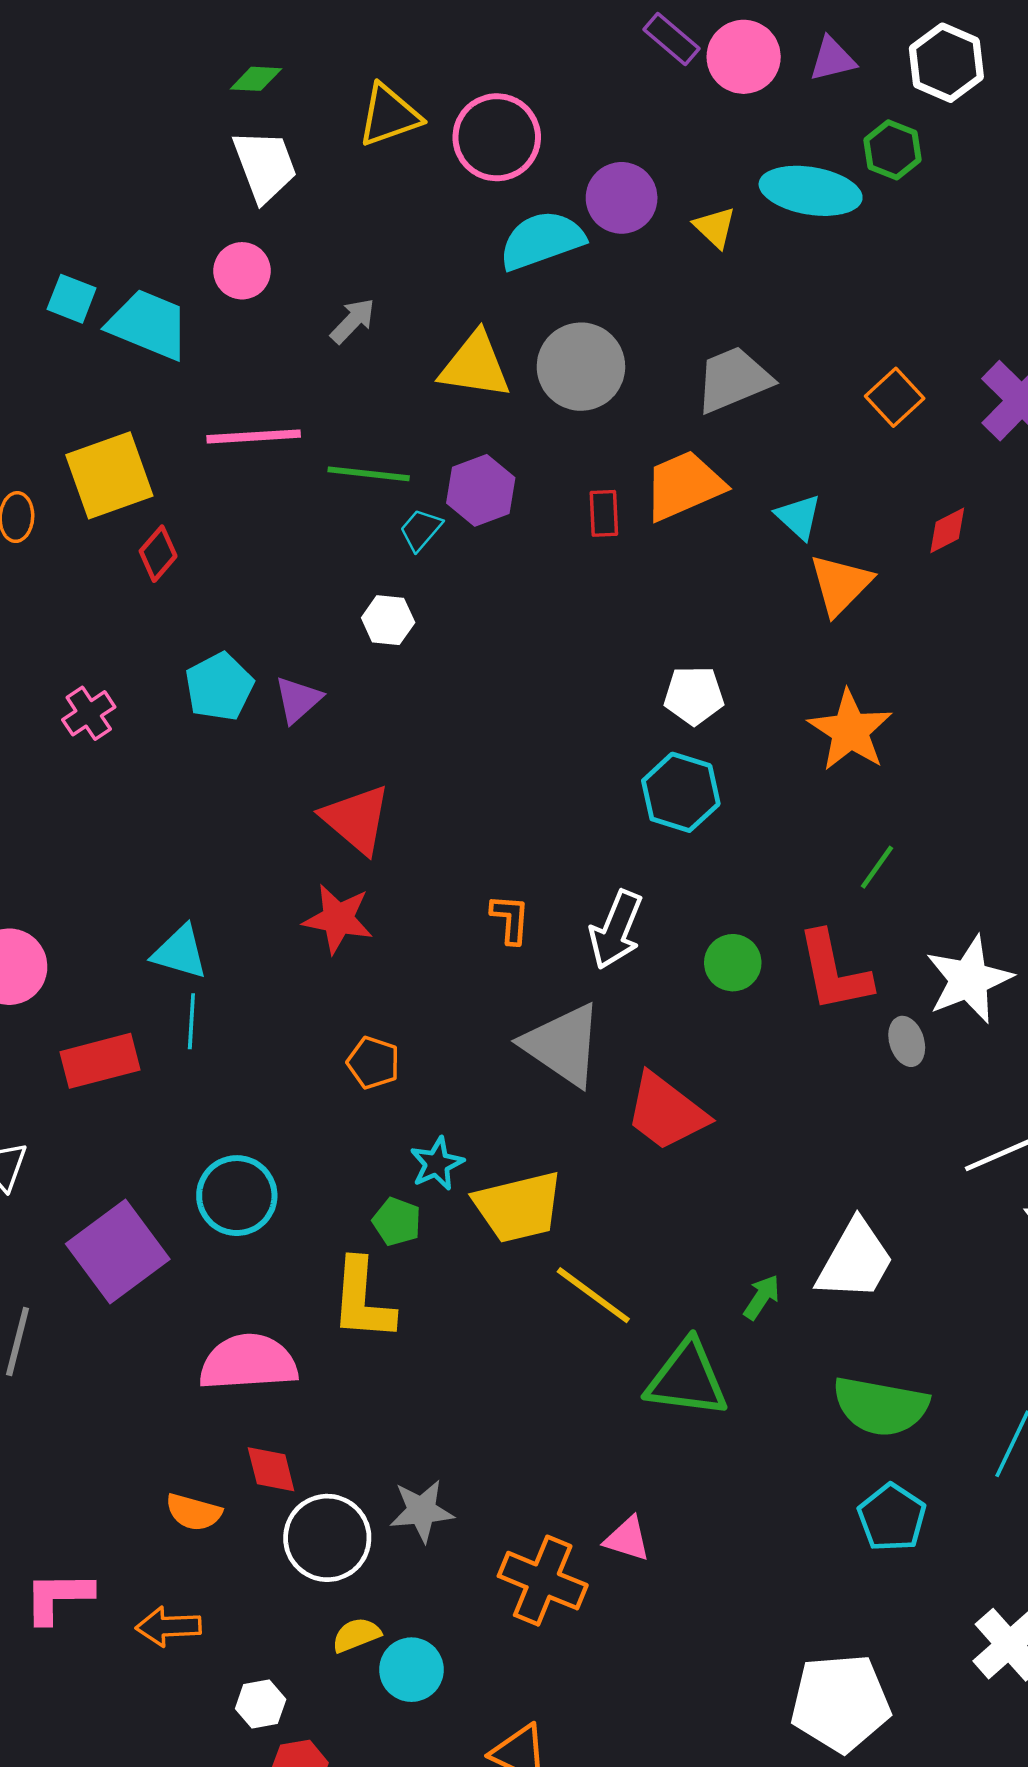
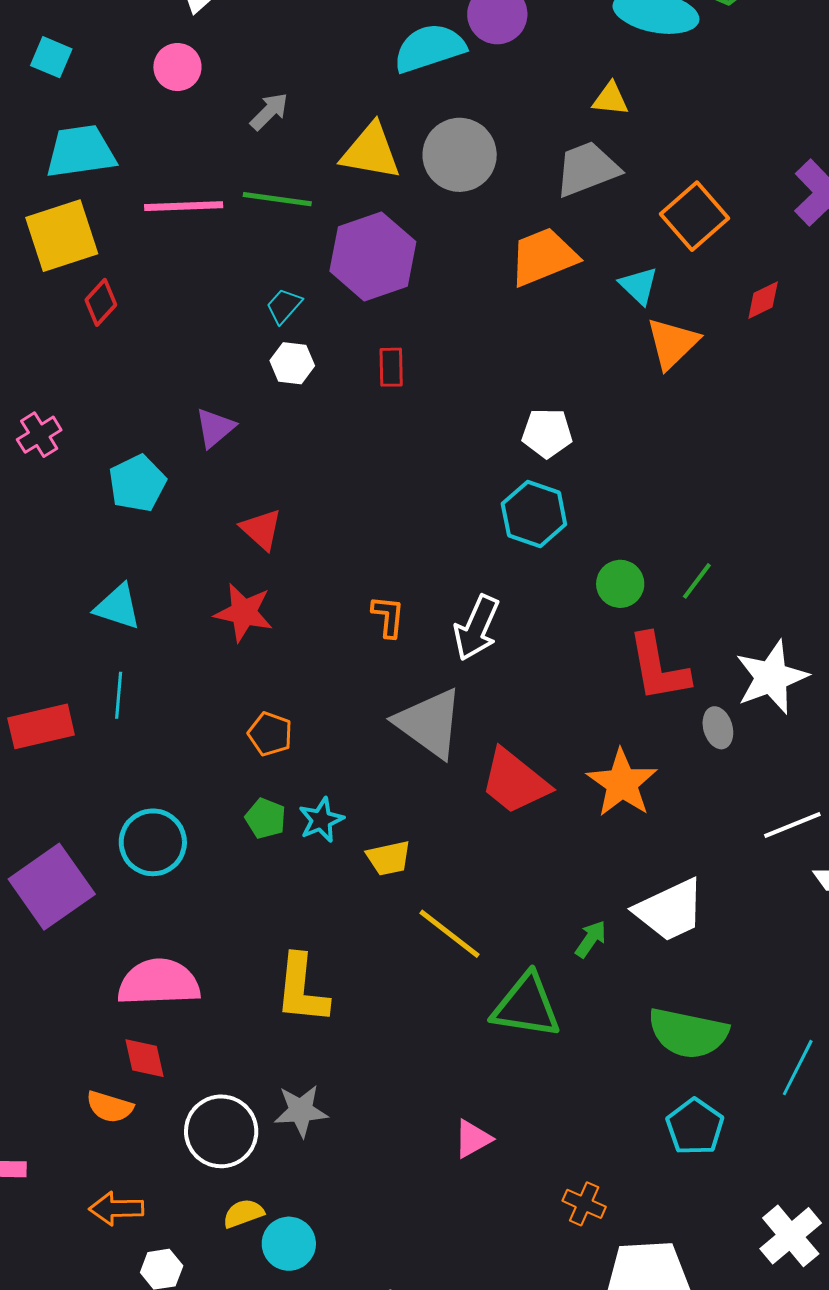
yellow triangle: (715, 227) -> (610, 99), moved, turned -39
cyan square: (72, 299) -> (51, 57), moved
cyan trapezoid: (149, 324) -> (80, 152), moved, turned -32
orange square: (895, 397) -> (695, 216), moved, size x1.4
green line: (369, 474) -> (277, 199), moved
purple hexagon: (481, 490) -> (373, 256), size x1.5
red rectangle: (604, 513) -> (391, 367), moved
cyan trapezoid: (421, 530) -> (284, 306), moved
cyan pentagon: (219, 687) -> (137, 483), moved
orange star: (850, 731) -> (622, 783), moved
red triangle: (356, 819) -> (261, 529), size x0.7
cyan triangle: (180, 952) -> (118, 607), moved
green circle: (733, 963) -> (620, 584), moved
yellow trapezoid: (518, 1207) -> (389, 858), size x0.6
green pentagon: (397, 1222) -> (266, 818), moved
white trapezoid: (855, 1260) -> (670, 910), turned 34
yellow L-shape: (362, 1300) -> (302, 989), moved
red diamond: (271, 1469) -> (145, 1058), moved
pink triangle: (627, 1539) -> (473, 1139), turned -48
orange cross: (543, 1581) -> (584, 1204), moved, size x0.6
orange arrow: (168, 1627) -> (116, 1209), moved

